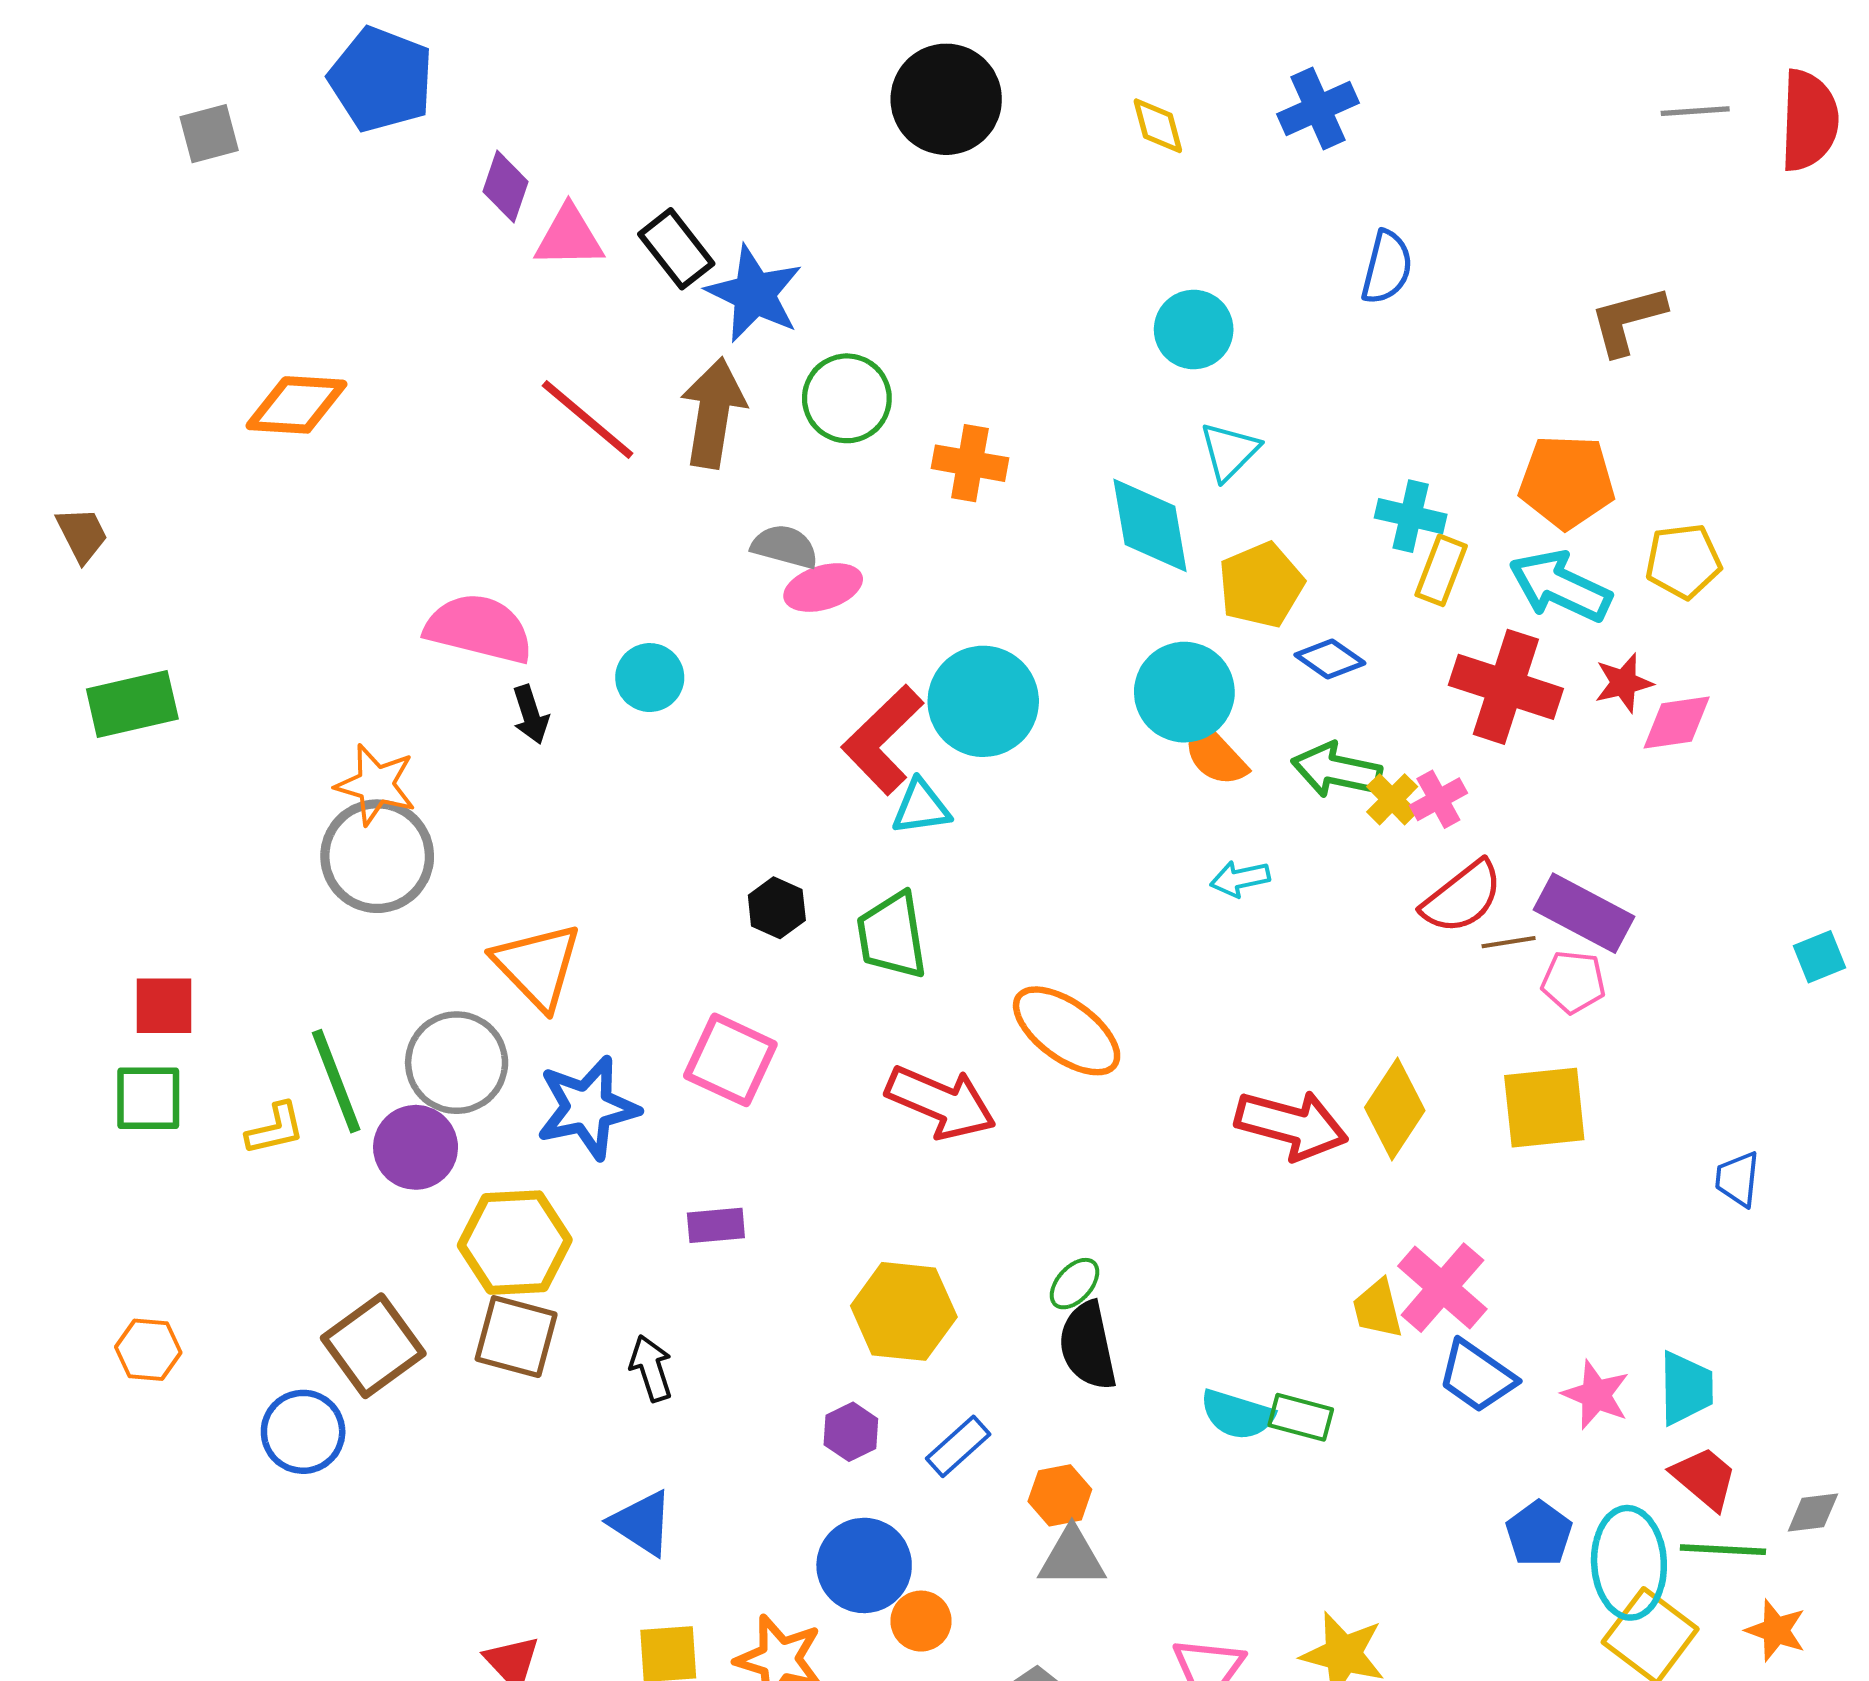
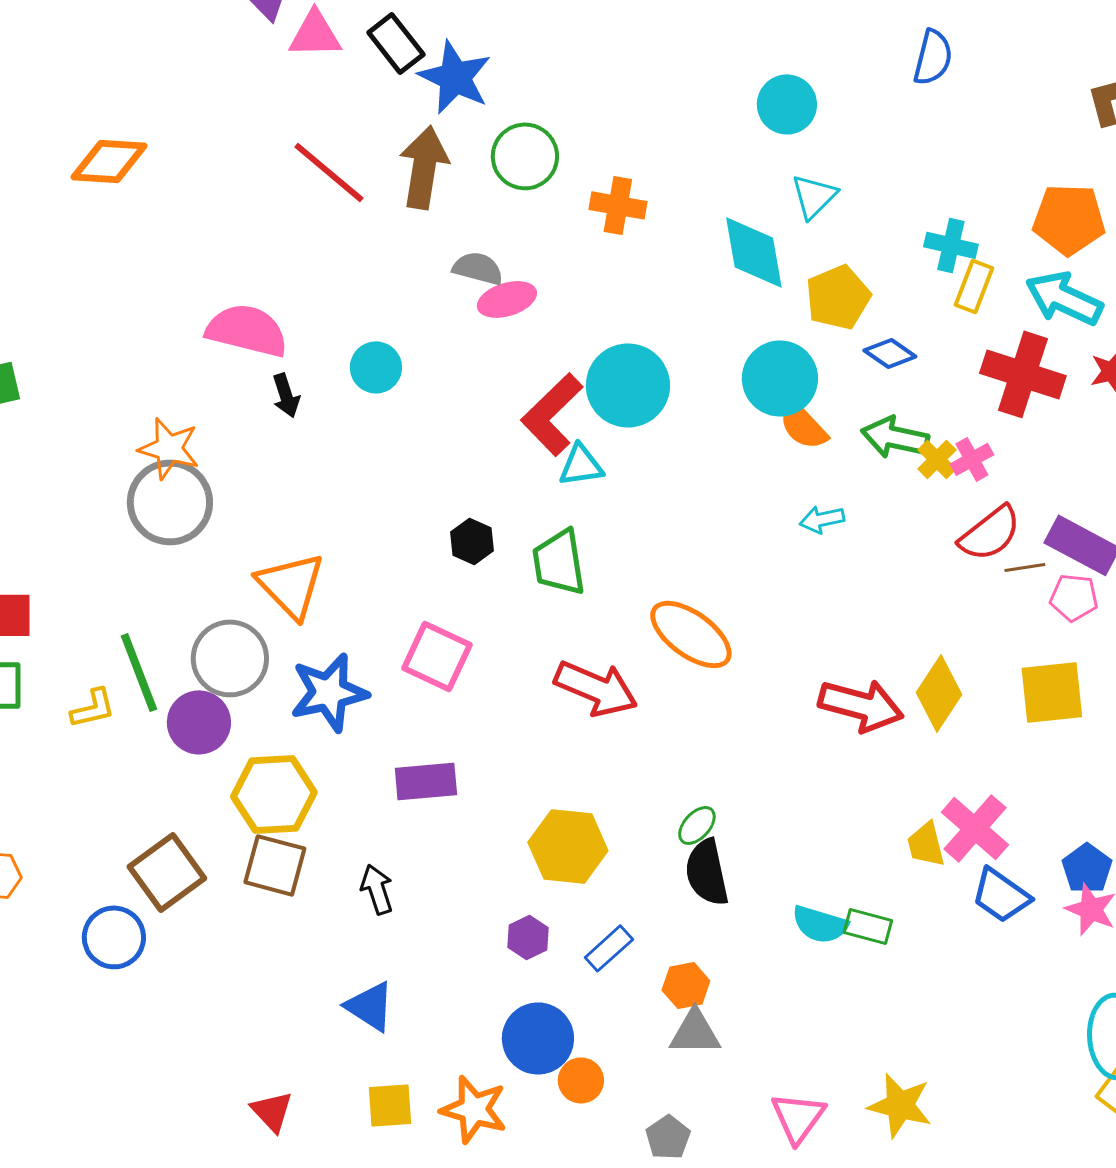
purple rectangle: (716, 1225) -> (426, 781), size x1.4
blue pentagon: (1539, 1534) -> (1087, 868), moved

